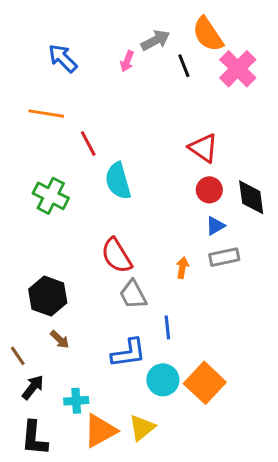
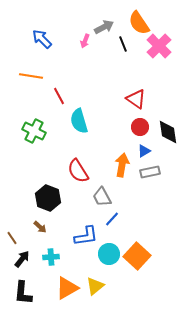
orange arrow: (182, 268) -> (122, 165), moved, size x1.6
gray trapezoid: (133, 295) -> (102, 197), moved
black hexagon: (48, 296) -> (48, 198), moved
blue line: (167, 327) -> (112, 219), turned 49
cyan cross: (76, 401) -> (51, 257), moved

